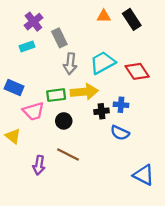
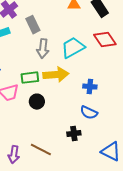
red diamond: (137, 71) -> (105, 40), moved
black cross: (102, 111) -> (74, 134), moved
brown line: (68, 154) -> (41, 150), moved
purple arrow: (39, 165) -> (14, 155), moved

